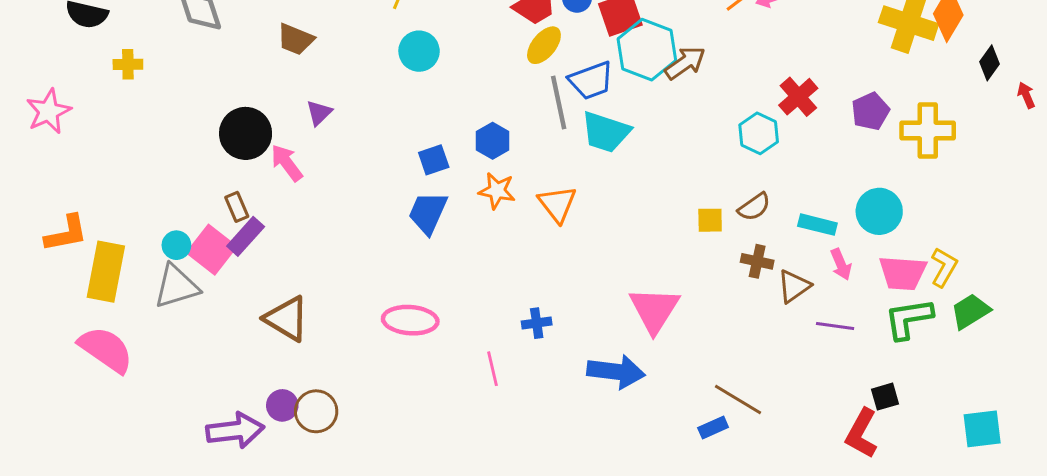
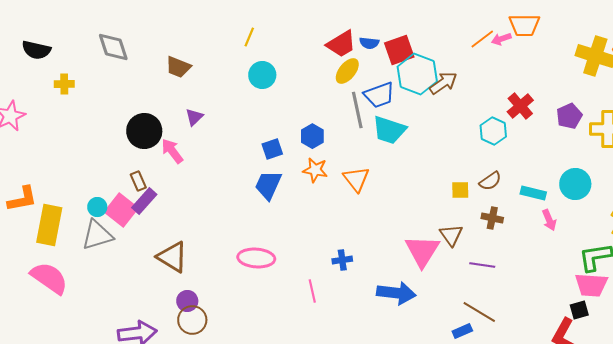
pink trapezoid: (903, 273) -> (591, 285), moved
brown triangle: (794, 286) -> (451, 235), moved, turned -30
purple line: (835, 326) -> (482, 265), moved
purple circle: (282, 405) -> (187, 301), moved

